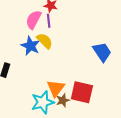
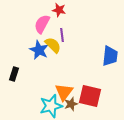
purple line: (49, 21) -> (62, 35), moved
blue trapezoid: (102, 52) -> (110, 56), turned 40

